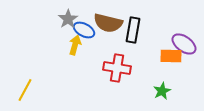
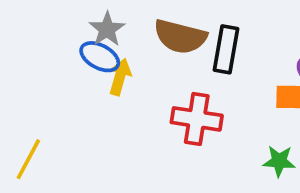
blue ellipse: (84, 30) -> (100, 57), moved
green star: (162, 91) -> (279, 161), turned 30

